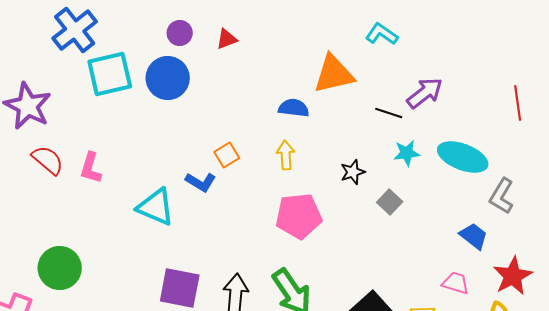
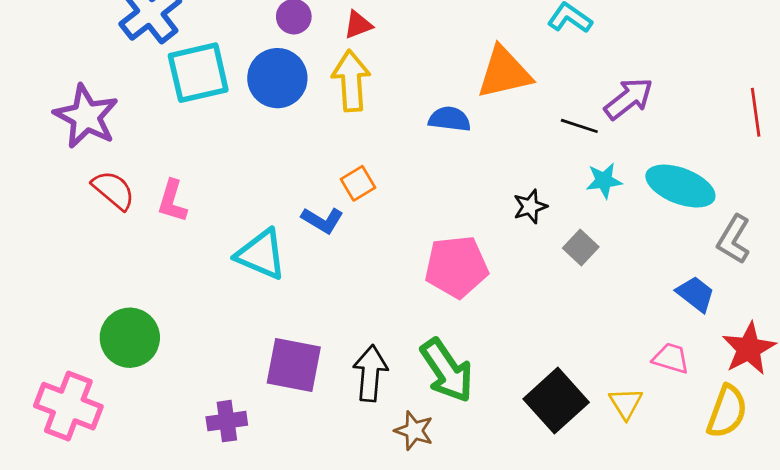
yellow arrow: (286, 155) -> (351, 81), moved, size x1.5

